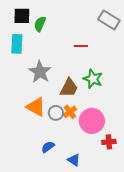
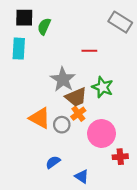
gray star: (40, 72) -> (63, 79), moved
brown trapezoid: (69, 88) -> (76, 97), turned 40
orange cross: (70, 112) -> (78, 114), moved

